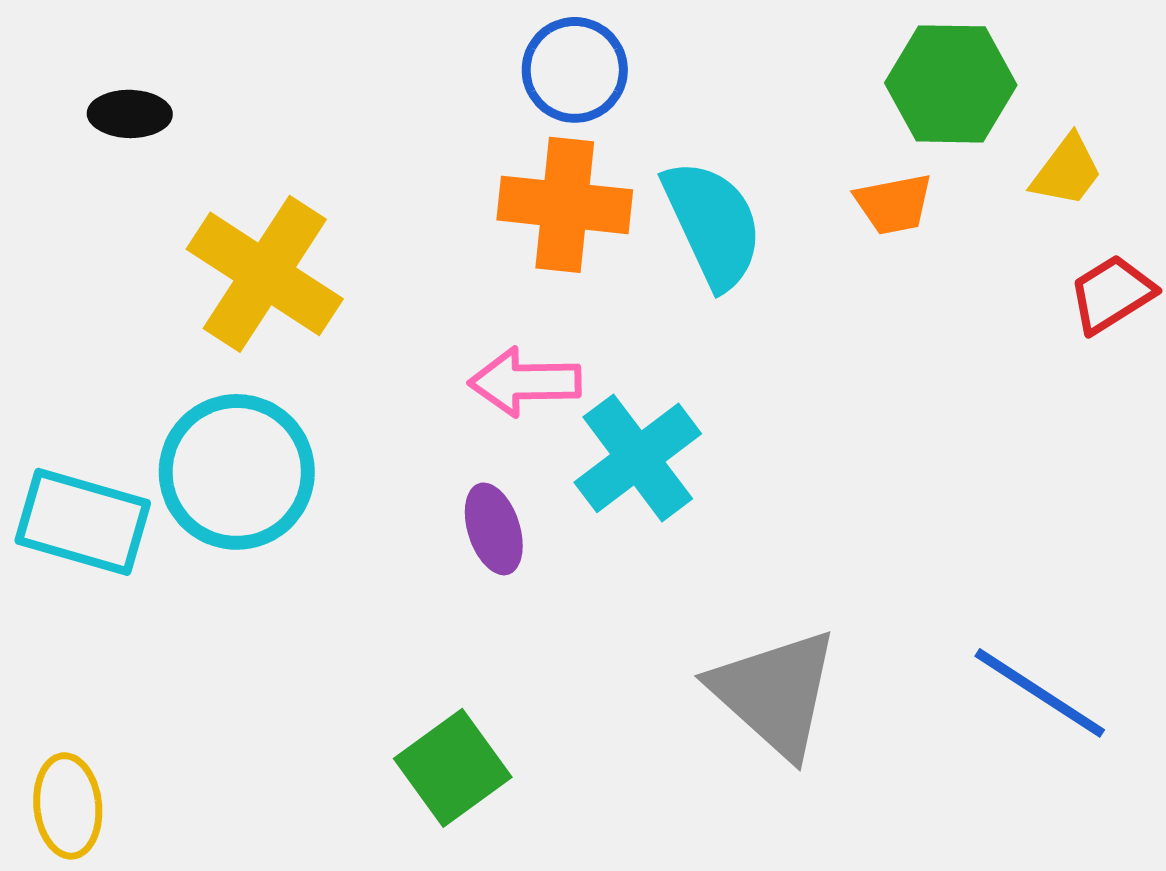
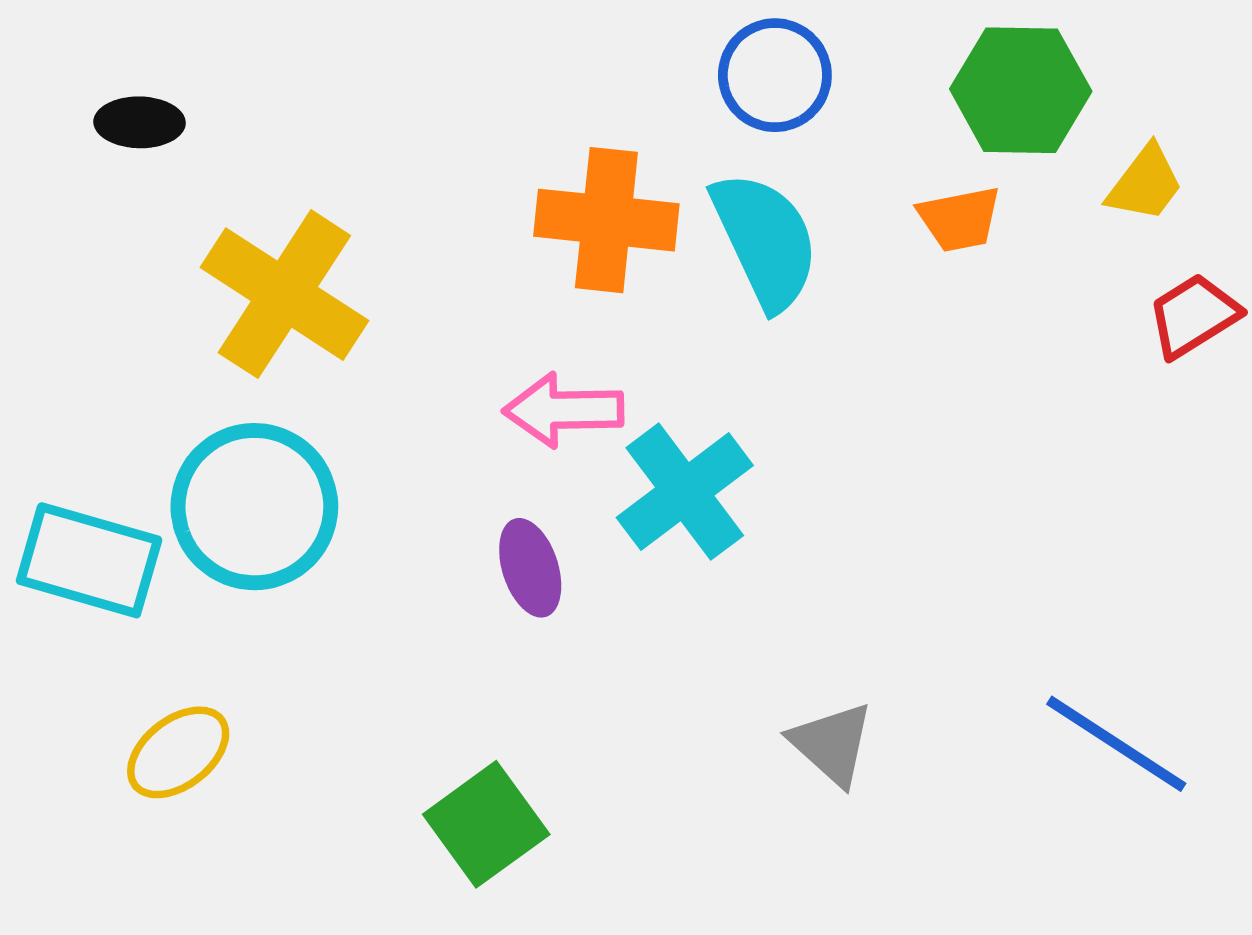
blue circle: (575, 70) -> (775, 75), moved
gray triangle: (775, 693) -> (832, 744), size x0.6
yellow ellipse: (68, 806) -> (178, 752), moved, turned 58

